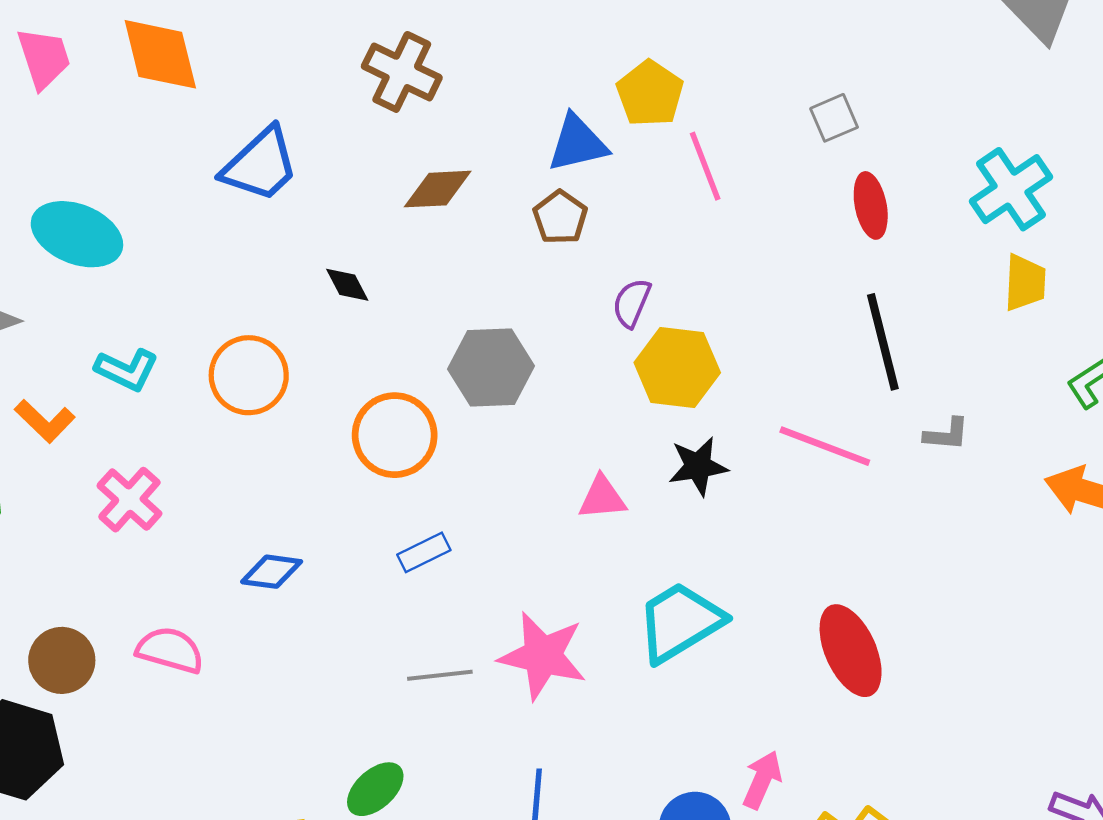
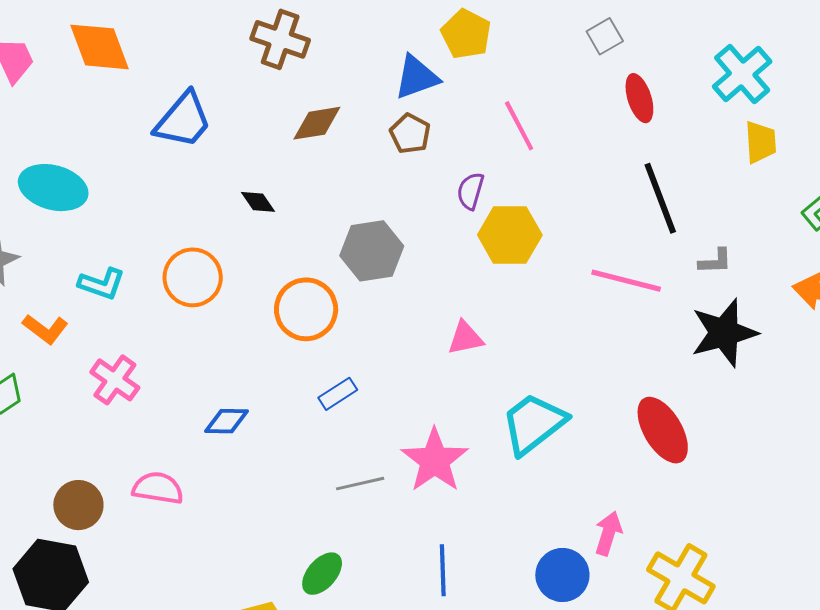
pink line: (705, 166) -> (519, 126), moved
black star: (698, 466) -> (724, 333), moved, size x1.5
pink star: (543, 656) -> (435, 460), turned 30

